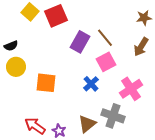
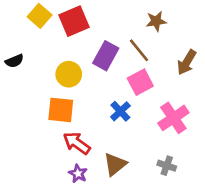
brown star: (144, 18) -> (156, 21), moved
yellow circle: (16, 67) -> (69, 74), moved
gray cross: (113, 116) -> (167, 166), moved, size x0.6
red arrow: (35, 126) -> (77, 143), moved

